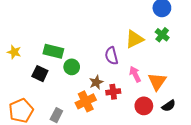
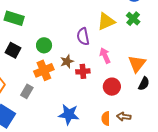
green rectangle: (53, 51) -> (14, 18), moved
orange triangle: (157, 81) -> (137, 64), moved
orange cross: (86, 101) -> (44, 70), moved
black semicircle: (169, 106) -> (144, 84), moved, turned -32

